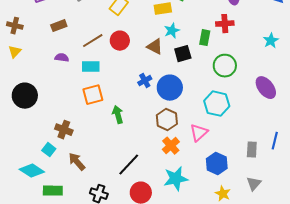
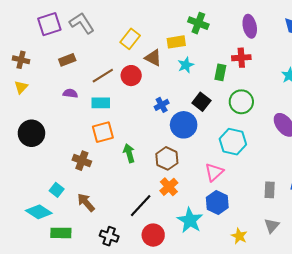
brown triangle: (155, 47) -> (153, 58), moved
black square: (183, 54) -> (201, 102), moved, turned -36
blue cross: (145, 81) -> (162, 105), moved
brown hexagon: (167, 120) -> (167, 158), moved
brown cross: (64, 130) -> (82, 161), moved
orange cross: (171, 146) -> (169, 187), moved
blue hexagon: (217, 164) -> (217, 203), moved
cyan star: (176, 179) -> (190, 220), turned -30

